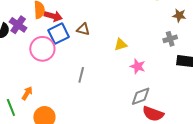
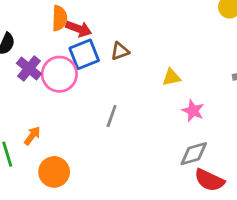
purple cross: (18, 25) -> (29, 68), moved
brown triangle: (83, 29) -> (120, 51), turned -40

